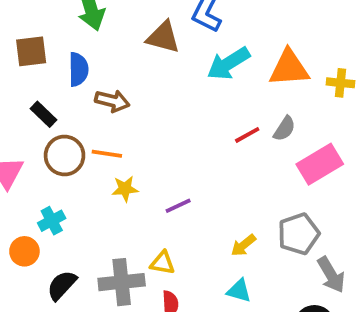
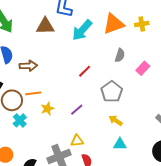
red line: (247, 135) -> (85, 71), moved
pink rectangle: (320, 164) -> (143, 68), size x0.6
cyan cross: (52, 221) -> (20, 120), moved
gray pentagon: (299, 234) -> (112, 92), moved
yellow arrow: (243, 245) -> (116, 120), turned 88

